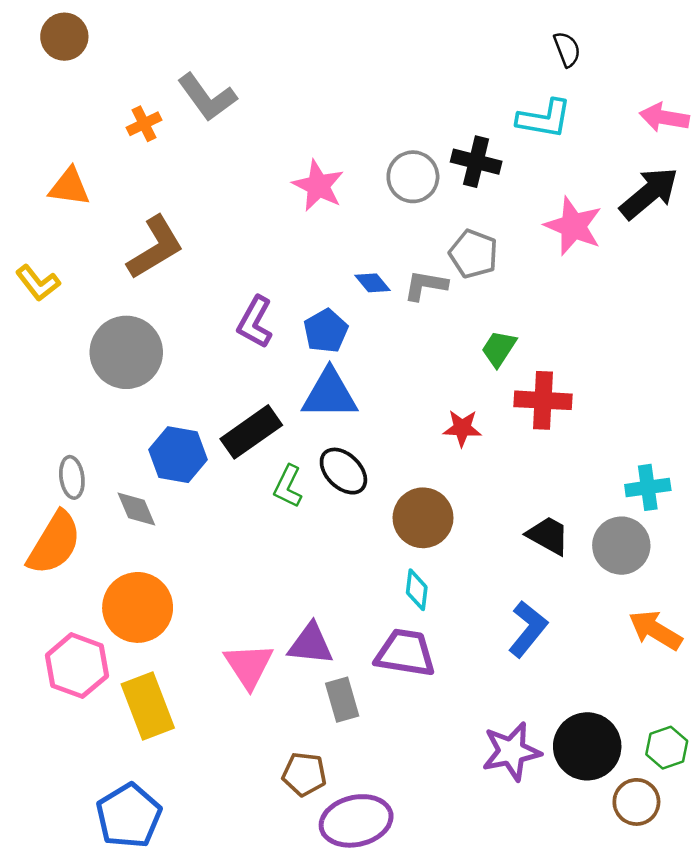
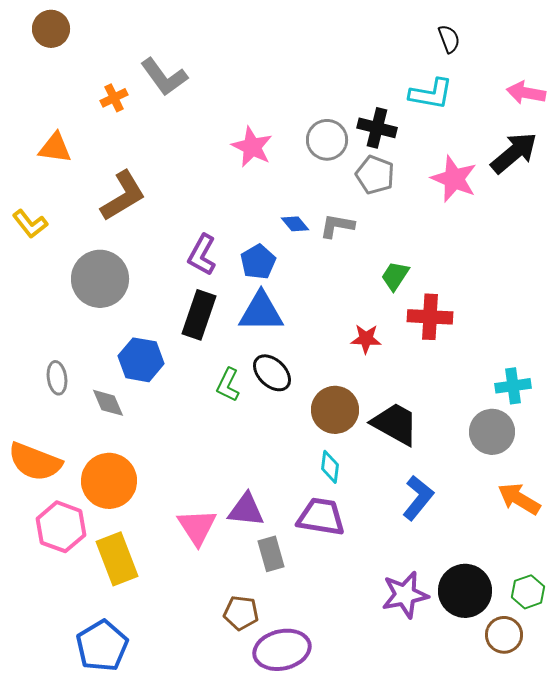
gray pentagon: (474, 254) -> (375, 175), moved
black rectangle: (251, 432) -> (199, 315), moved, turned -36
black trapezoid: (548, 535) -> (395, 424), moved, size x1.4
orange semicircle: (54, 543) -> (35, 462), moved, turned 80

